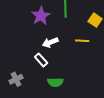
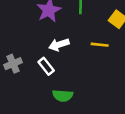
gray cross: (16, 79) -> (13, 64), moved

